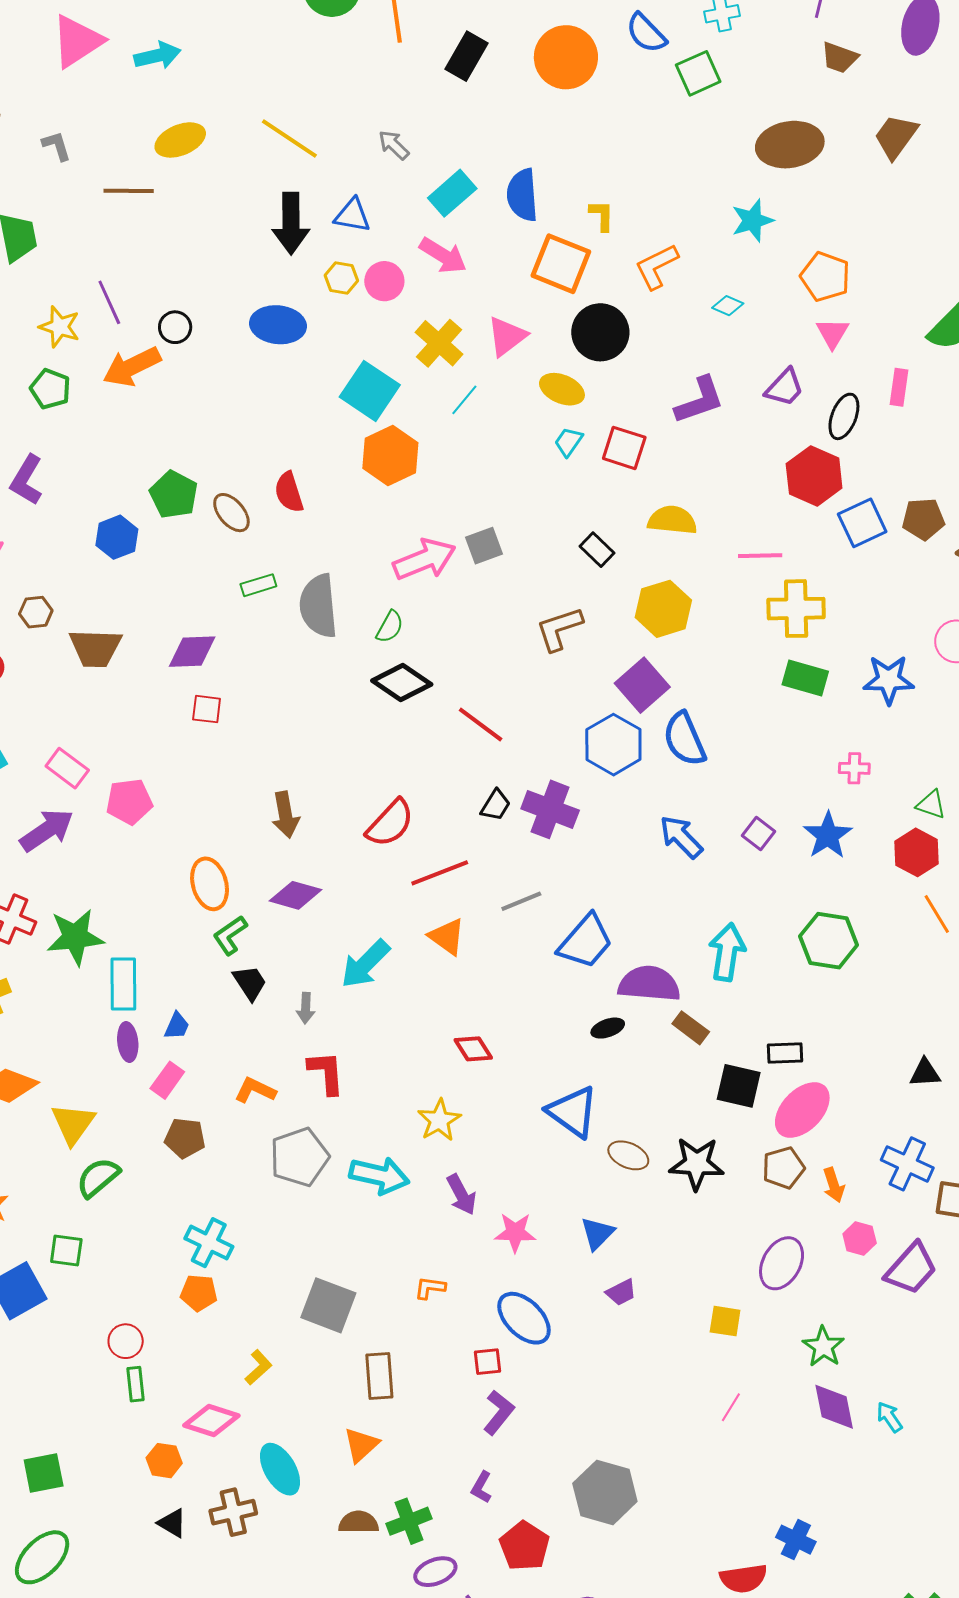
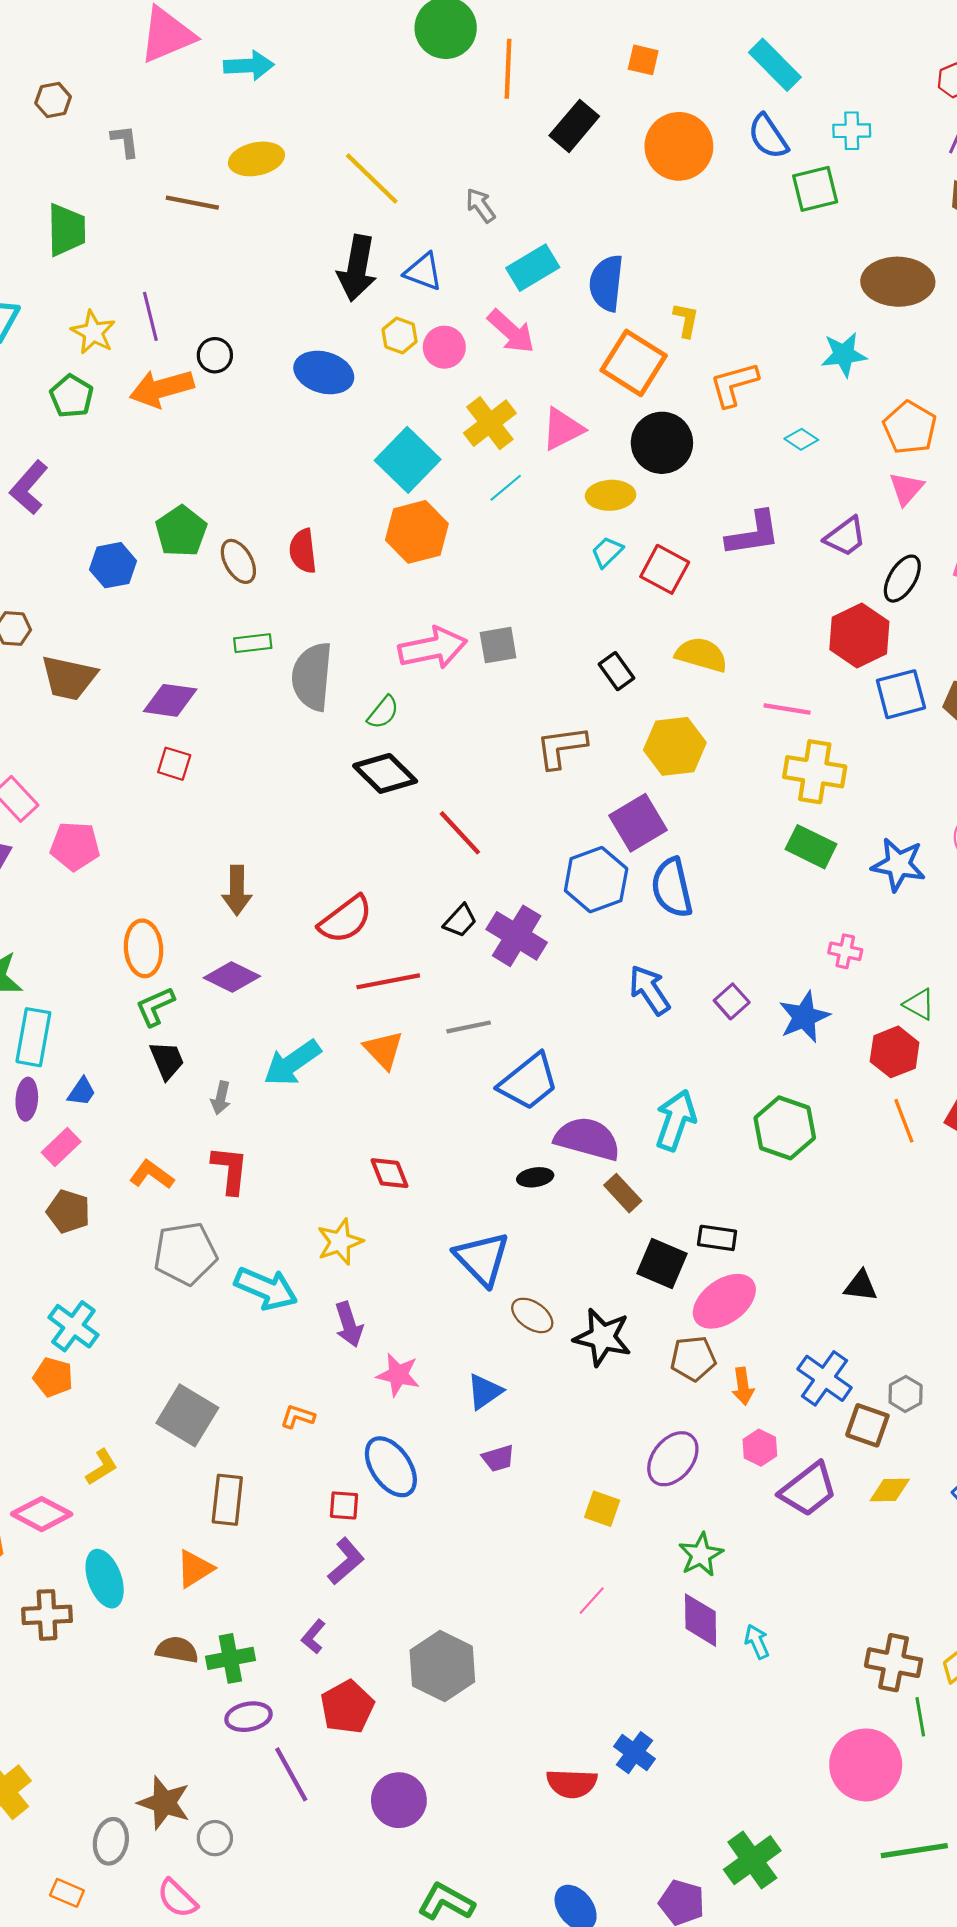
yellow ellipse: (562, 389) -> (611, 495), turned -36

